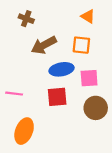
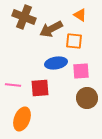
brown cross: (26, 19) -> (24, 17), size x1.6
brown arrow: (44, 45) -> (51, 29), moved
red square: (57, 97) -> (40, 88), moved

